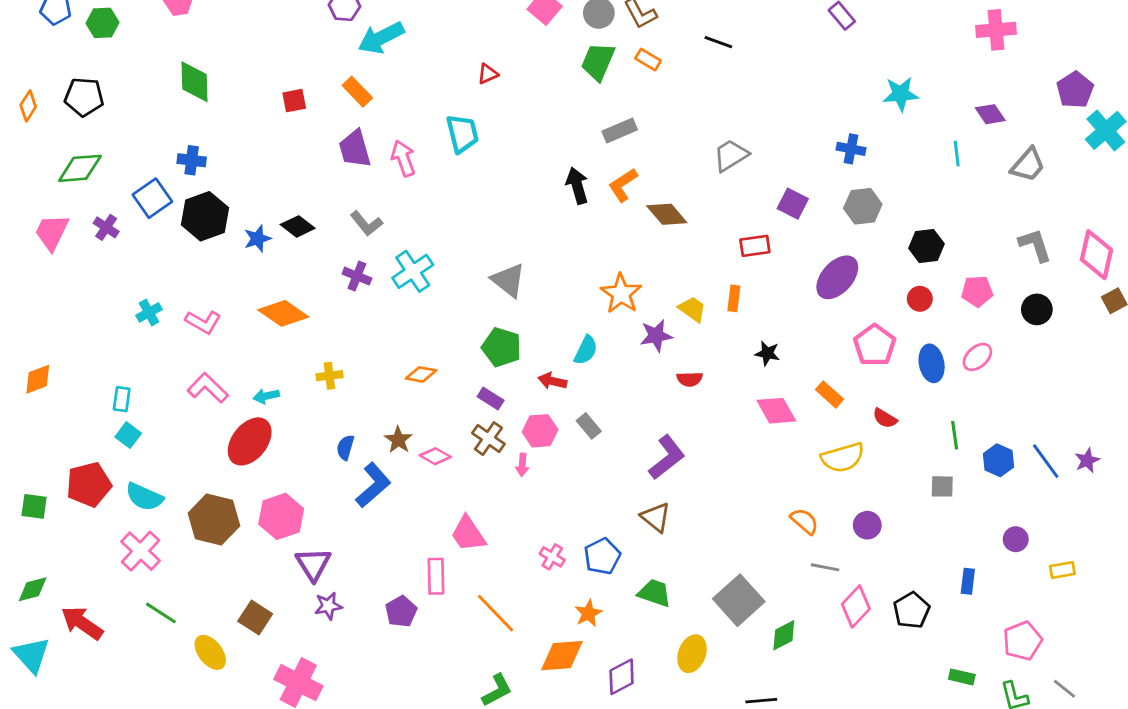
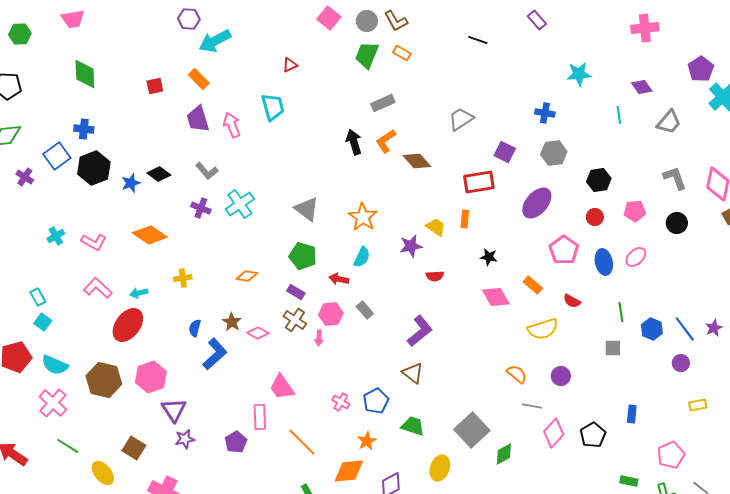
black line: (718, 42) -> (478, 40), moved
red rectangle: (755, 246) -> (479, 182), size x1.4
orange star: (621, 294) -> (363, 217), moved
cyan rectangle: (122, 399) -> (38, 297), turned -36
purple circle: (1016, 539) -> (681, 363), moved

